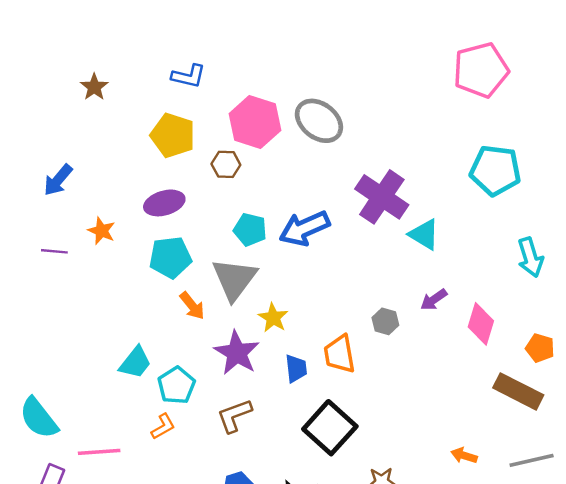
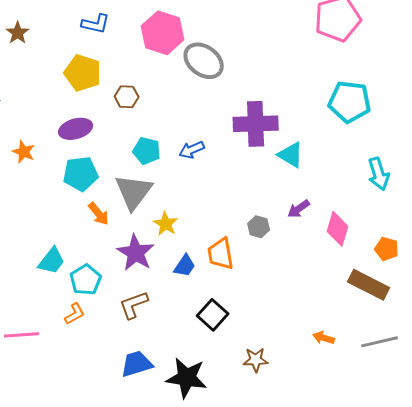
pink hexagon: (255, 122) -> (163, 33), moved
purple cross: (382, 197) -> (256, 124), turned -36
blue arrow: (304, 228) -> (192, 150), size x0.6
blue trapezoid: (296, 368) -> (185, 266), turned 40
black square: (330, 428) -> (213, 315), size x0.7

